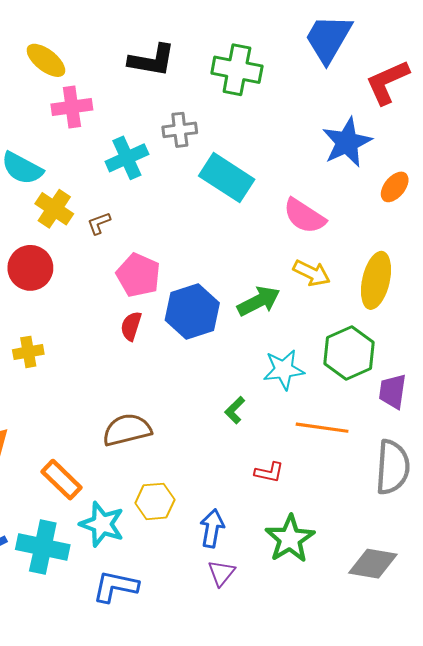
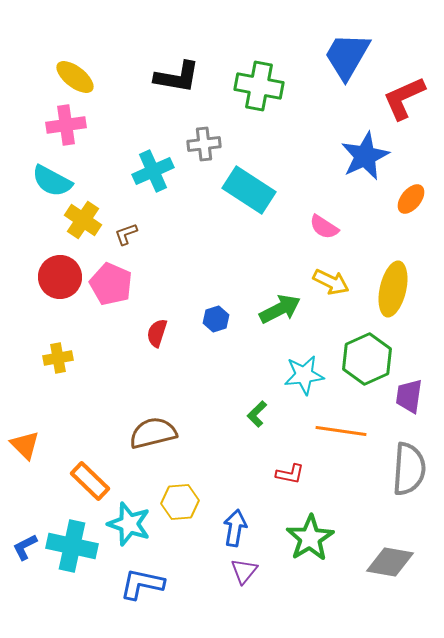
pink cross: (72, 107) -> (66, 125), moved
pink semicircle: (304, 216) -> (324, 227), size x0.7
pink pentagon: (138, 275) -> (111, 284), moved
blue hexagon: (192, 311) -> (216, 319), size x0.5

